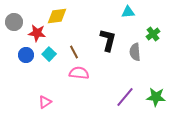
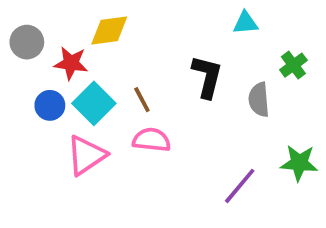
cyan square: (49, 54) -> (94, 103), size x1.5
green star: (156, 97) -> (299, 163), moved
pink triangle: (45, 102) -> (86, 155), moved, size x1.6

